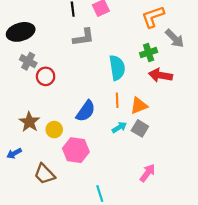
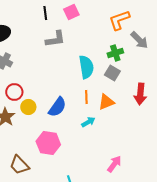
red arrow: (161, 75) -> (140, 94), moved, turned -95
red circle: (46, 76) -> (14, 92), moved
gray square: (140, 128) -> (112, 73), moved
yellow circle: (54, 130) -> (28, 107), moved

